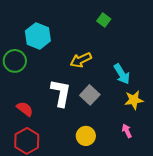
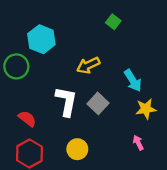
yellow circle: (86, 136) -> (77, 149), moved

